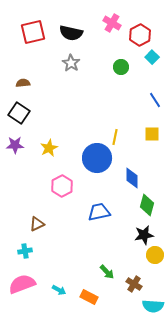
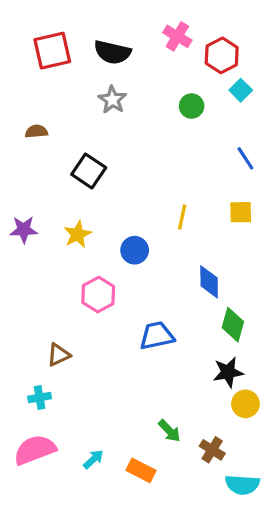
black square: (19, 113) -> (89, 171), moved
blue circle: (97, 158) -> (135, 250), moved, size x0.6
cyan arrow: (59, 290) -> (93, 459), turned -72

